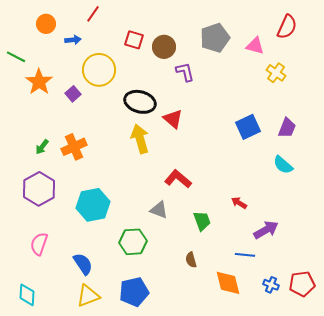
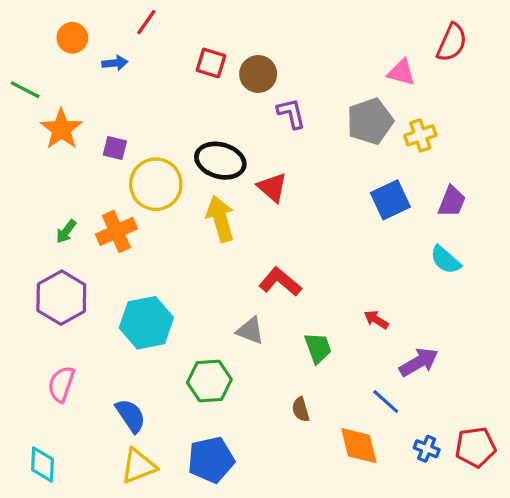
gray pentagon: (215, 38) -> (370, 121), moved
yellow circle: (99, 70) -> (156, 184), moved
yellow cross: (276, 73) -> (420, 135), moved, turned 36
purple square: (73, 94) -> (115, 148), turned -35
blue line: (245, 255) -> (386, 401), turned 36

